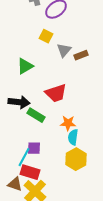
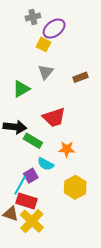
yellow square: (46, 36) -> (43, 44), moved
gray triangle: (64, 50) -> (46, 72), moved
cyan semicircle: (73, 137) -> (46, 164), moved, turned -70
purple square: (34, 148) -> (31, 176), turned -32

